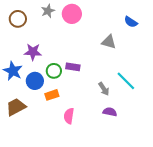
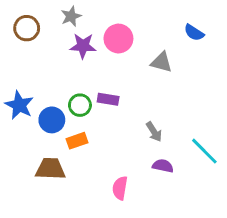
pink circle: (72, 14) -> (118, 39), moved
purple star: (33, 52) -> (83, 46), moved
cyan line: (126, 81) -> (204, 151), moved
brown trapezoid: (16, 107) -> (50, 169), moved, turned 30
pink semicircle: (69, 116) -> (120, 188), moved

